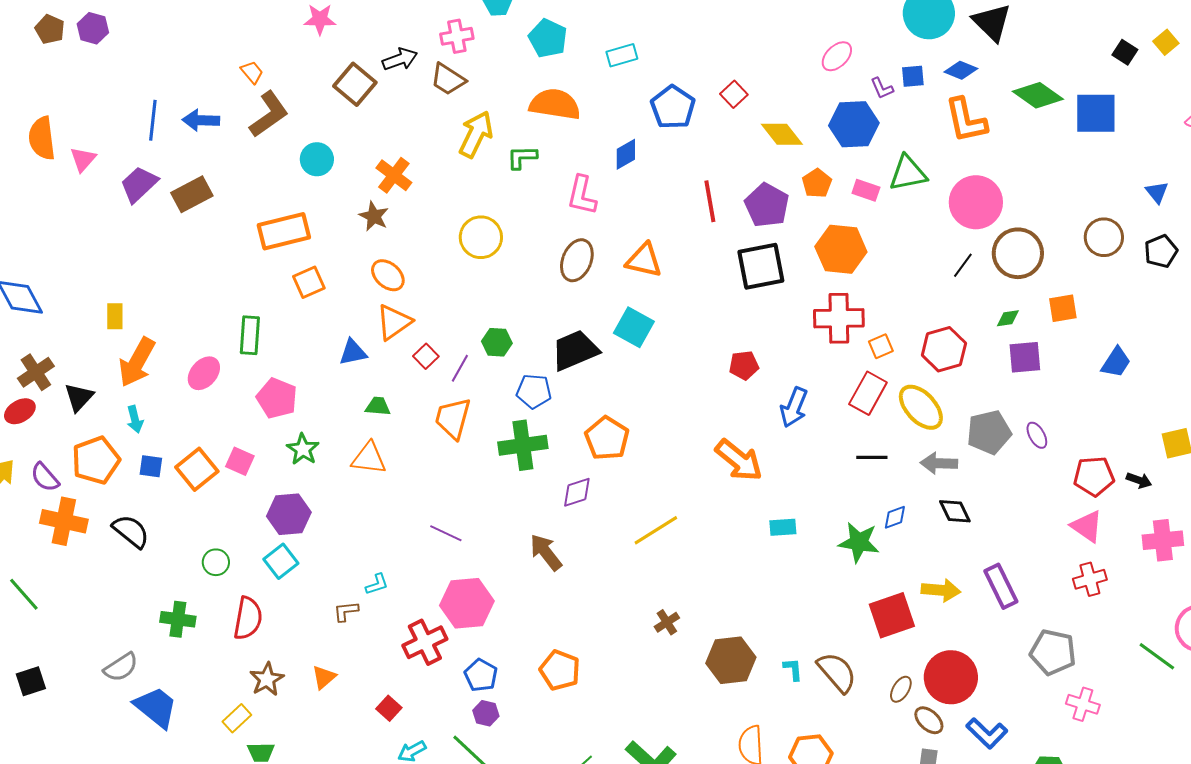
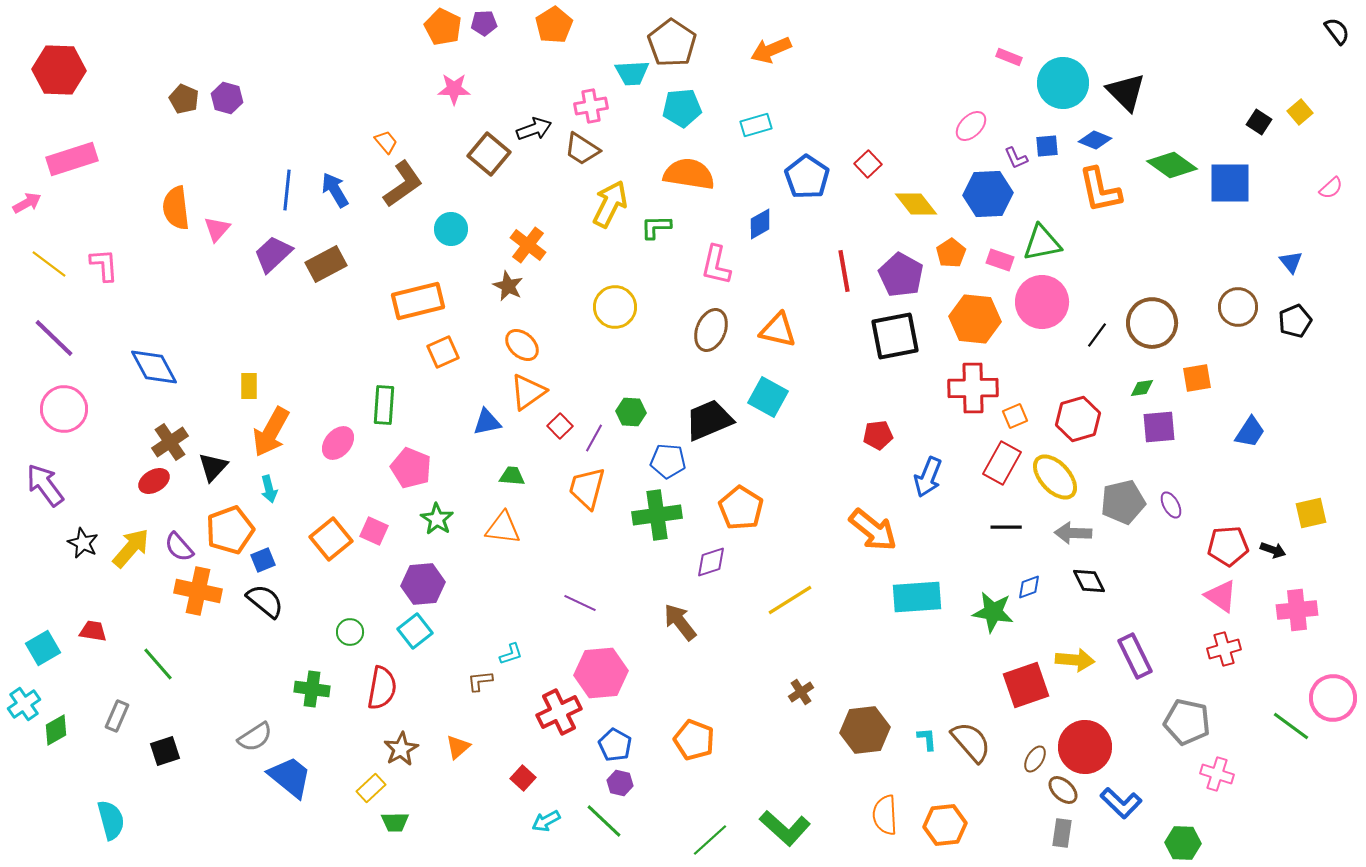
cyan pentagon: (548, 38) -> (682, 108), turned -30
blue arrow: (201, 120) -> (335, 190), turned 57
pink circle: (976, 202) -> (1042, 302), moved
blue square: (151, 466) -> (263, 560), moved, turned -30
cyan rectangle: (783, 527) -> (917, 597), size x1.8

